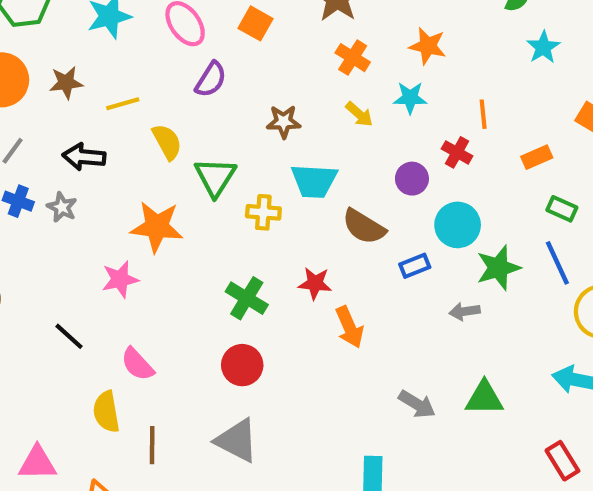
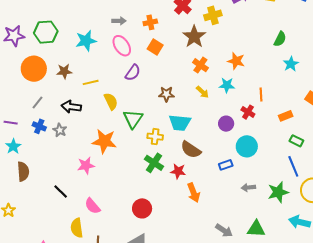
brown semicircle: (364, 227) -> (191, 150), moved
green star: (498, 268) -> (278, 192), moved
green cross: (247, 298) -> (154, 163), moved

